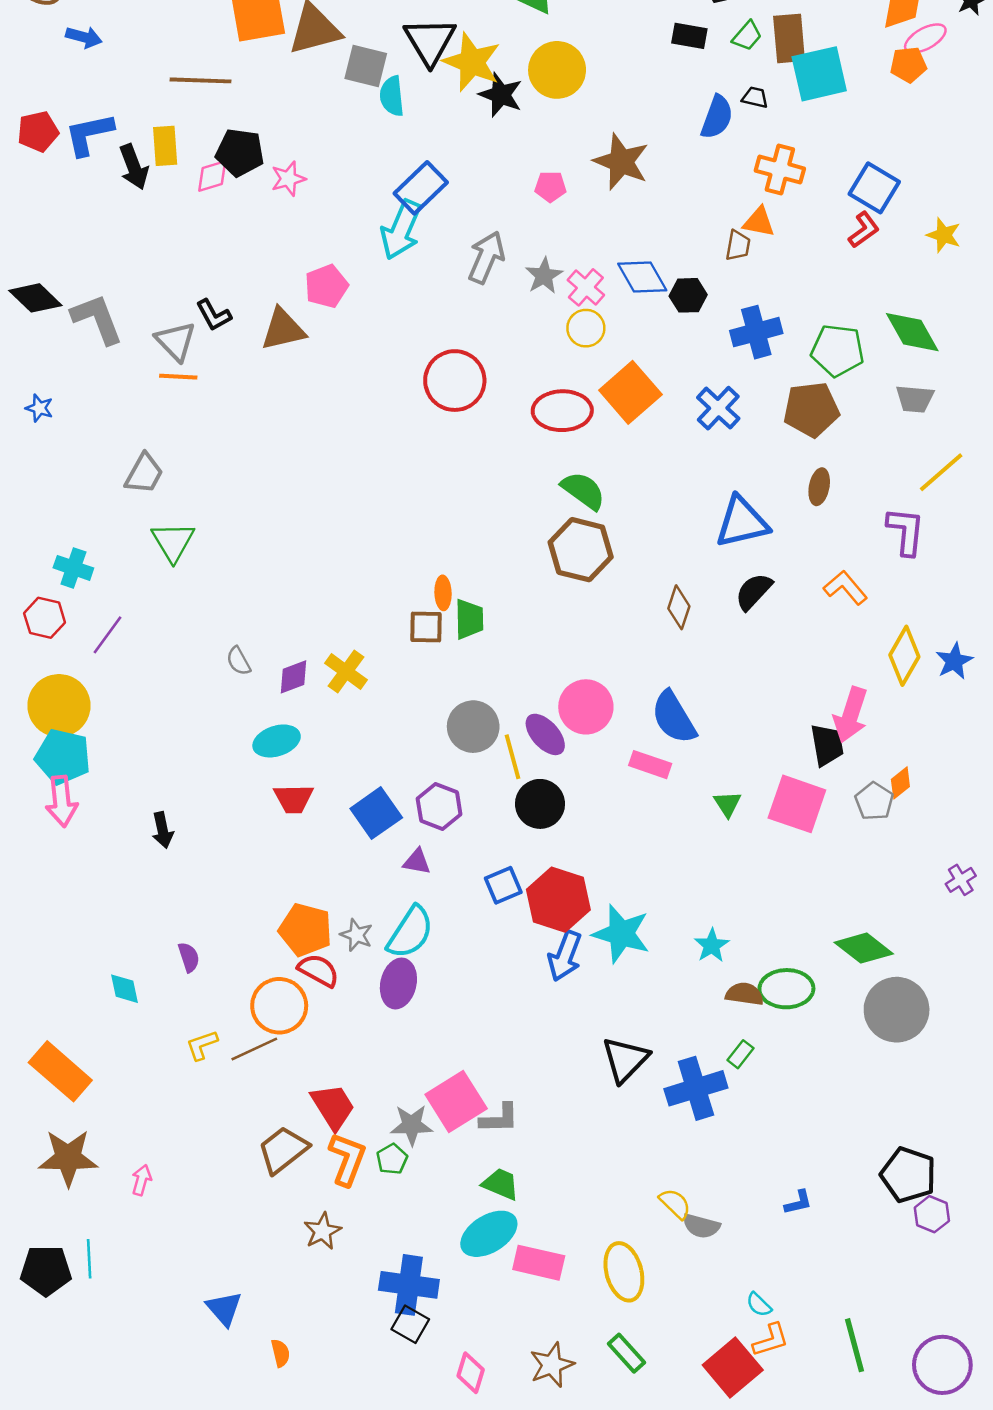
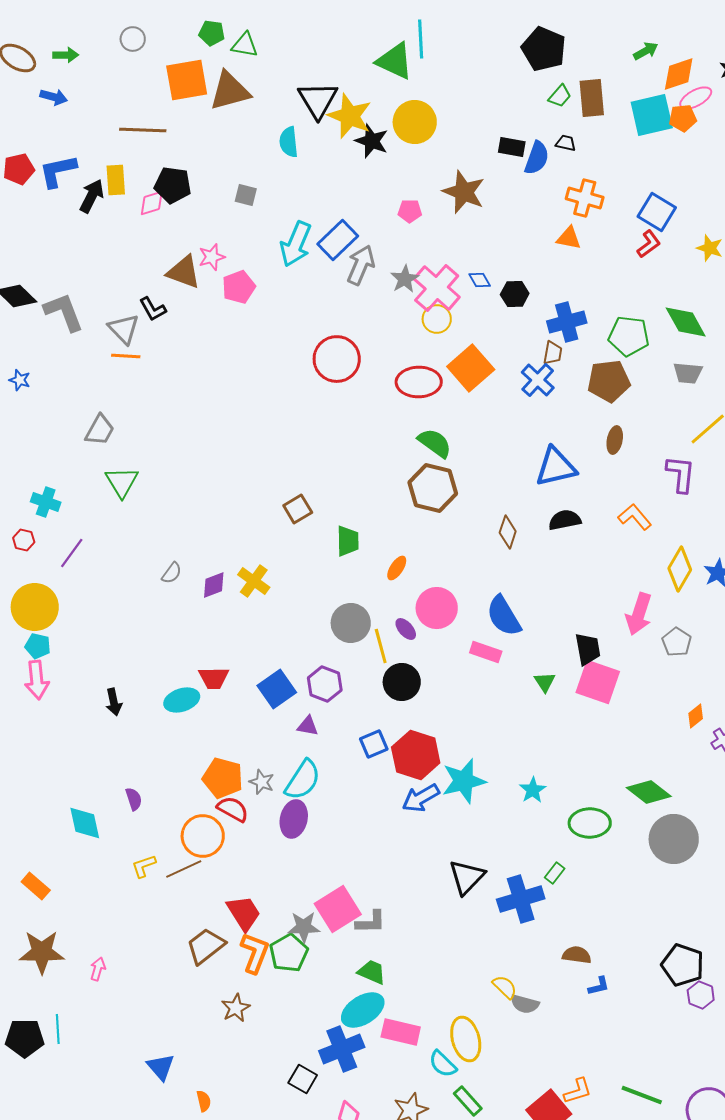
black rectangle: (689, 36) -> (512, 147), moved
gray square: (366, 66) -> (246, 195), moved, size x0.7
cyan square: (819, 74) -> (652, 115), moved
black arrow: (134, 167) -> (92, 196), turned -132
pink star: (288, 179) -> (212, 257), moved
blue rectangle: (421, 188) -> (338, 240), moved
brown trapezoid: (738, 246) -> (553, 353), moved
blue diamond: (642, 277) -> (480, 280), size x0.6
pink cross: (586, 287) -> (437, 288), size x1.6
brown triangle: (283, 329) -> (184, 272), moved, turned 33
black semicircle: (754, 592) -> (565, 520), turned 36
orange ellipse: (443, 593) -> (397, 568), moved, turned 35
red hexagon: (45, 618) -> (24, 540), size x0.7
brown square: (426, 627) -> (298, 509), moved, turned -32
gray semicircle: (239, 661) -> (172, 573), turned -115
purple ellipse: (545, 734) -> (406, 629), size x0.7
cyan ellipse: (277, 741) -> (182, 700), moved
black trapezoid: (827, 745) -> (588, 649), moved
cyan pentagon: (63, 757) -> (38, 646), size x0.6
orange diamond: (900, 783) -> (696, 716), moved
gray pentagon: (874, 801) -> (677, 642), moved
cyan star: (621, 934) -> (464, 781), turned -30
blue arrow: (565, 956) -> (421, 798), turned 39
cyan diamond: (125, 989) -> (85, 823), size x1.4
brown semicircle: (744, 994) -> (577, 955), moved
orange rectangle: (60, 1071) -> (36, 886), size x0.6
green pentagon: (392, 1159) -> (289, 953), size x1.6
blue cross: (409, 1285) -> (342, 1049), moved, turned -30
cyan semicircle: (759, 1305) -> (443, 1064), moved, size x1.4
green line: (855, 1345) -> (642, 1095), turned -54

